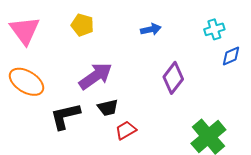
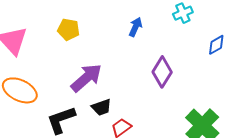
blue arrow: (151, 29) -> (135, 27), turned -48
cyan cross: (214, 29) -> (183, 13), moved

